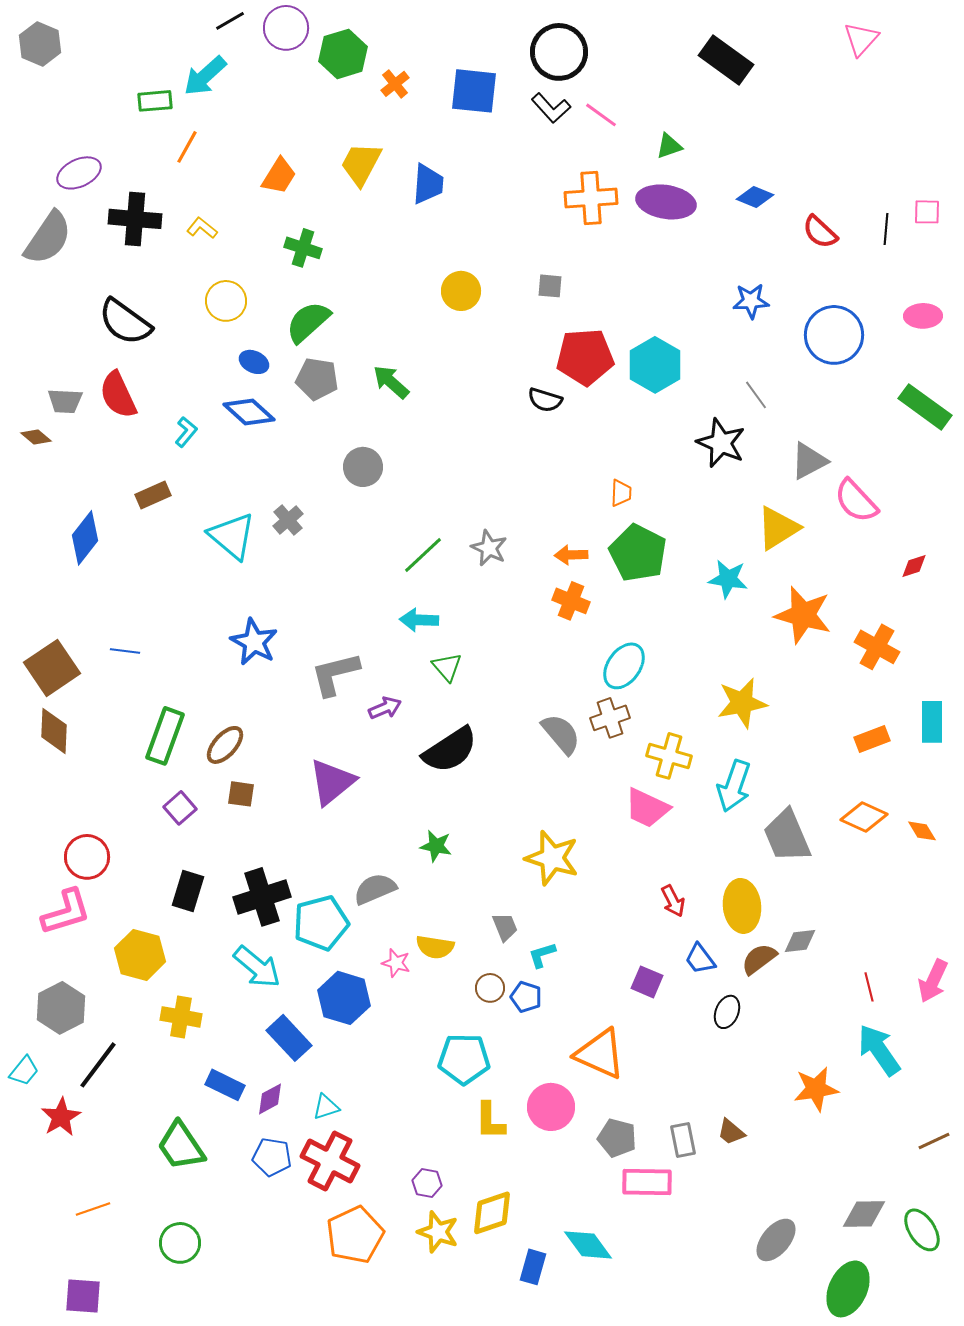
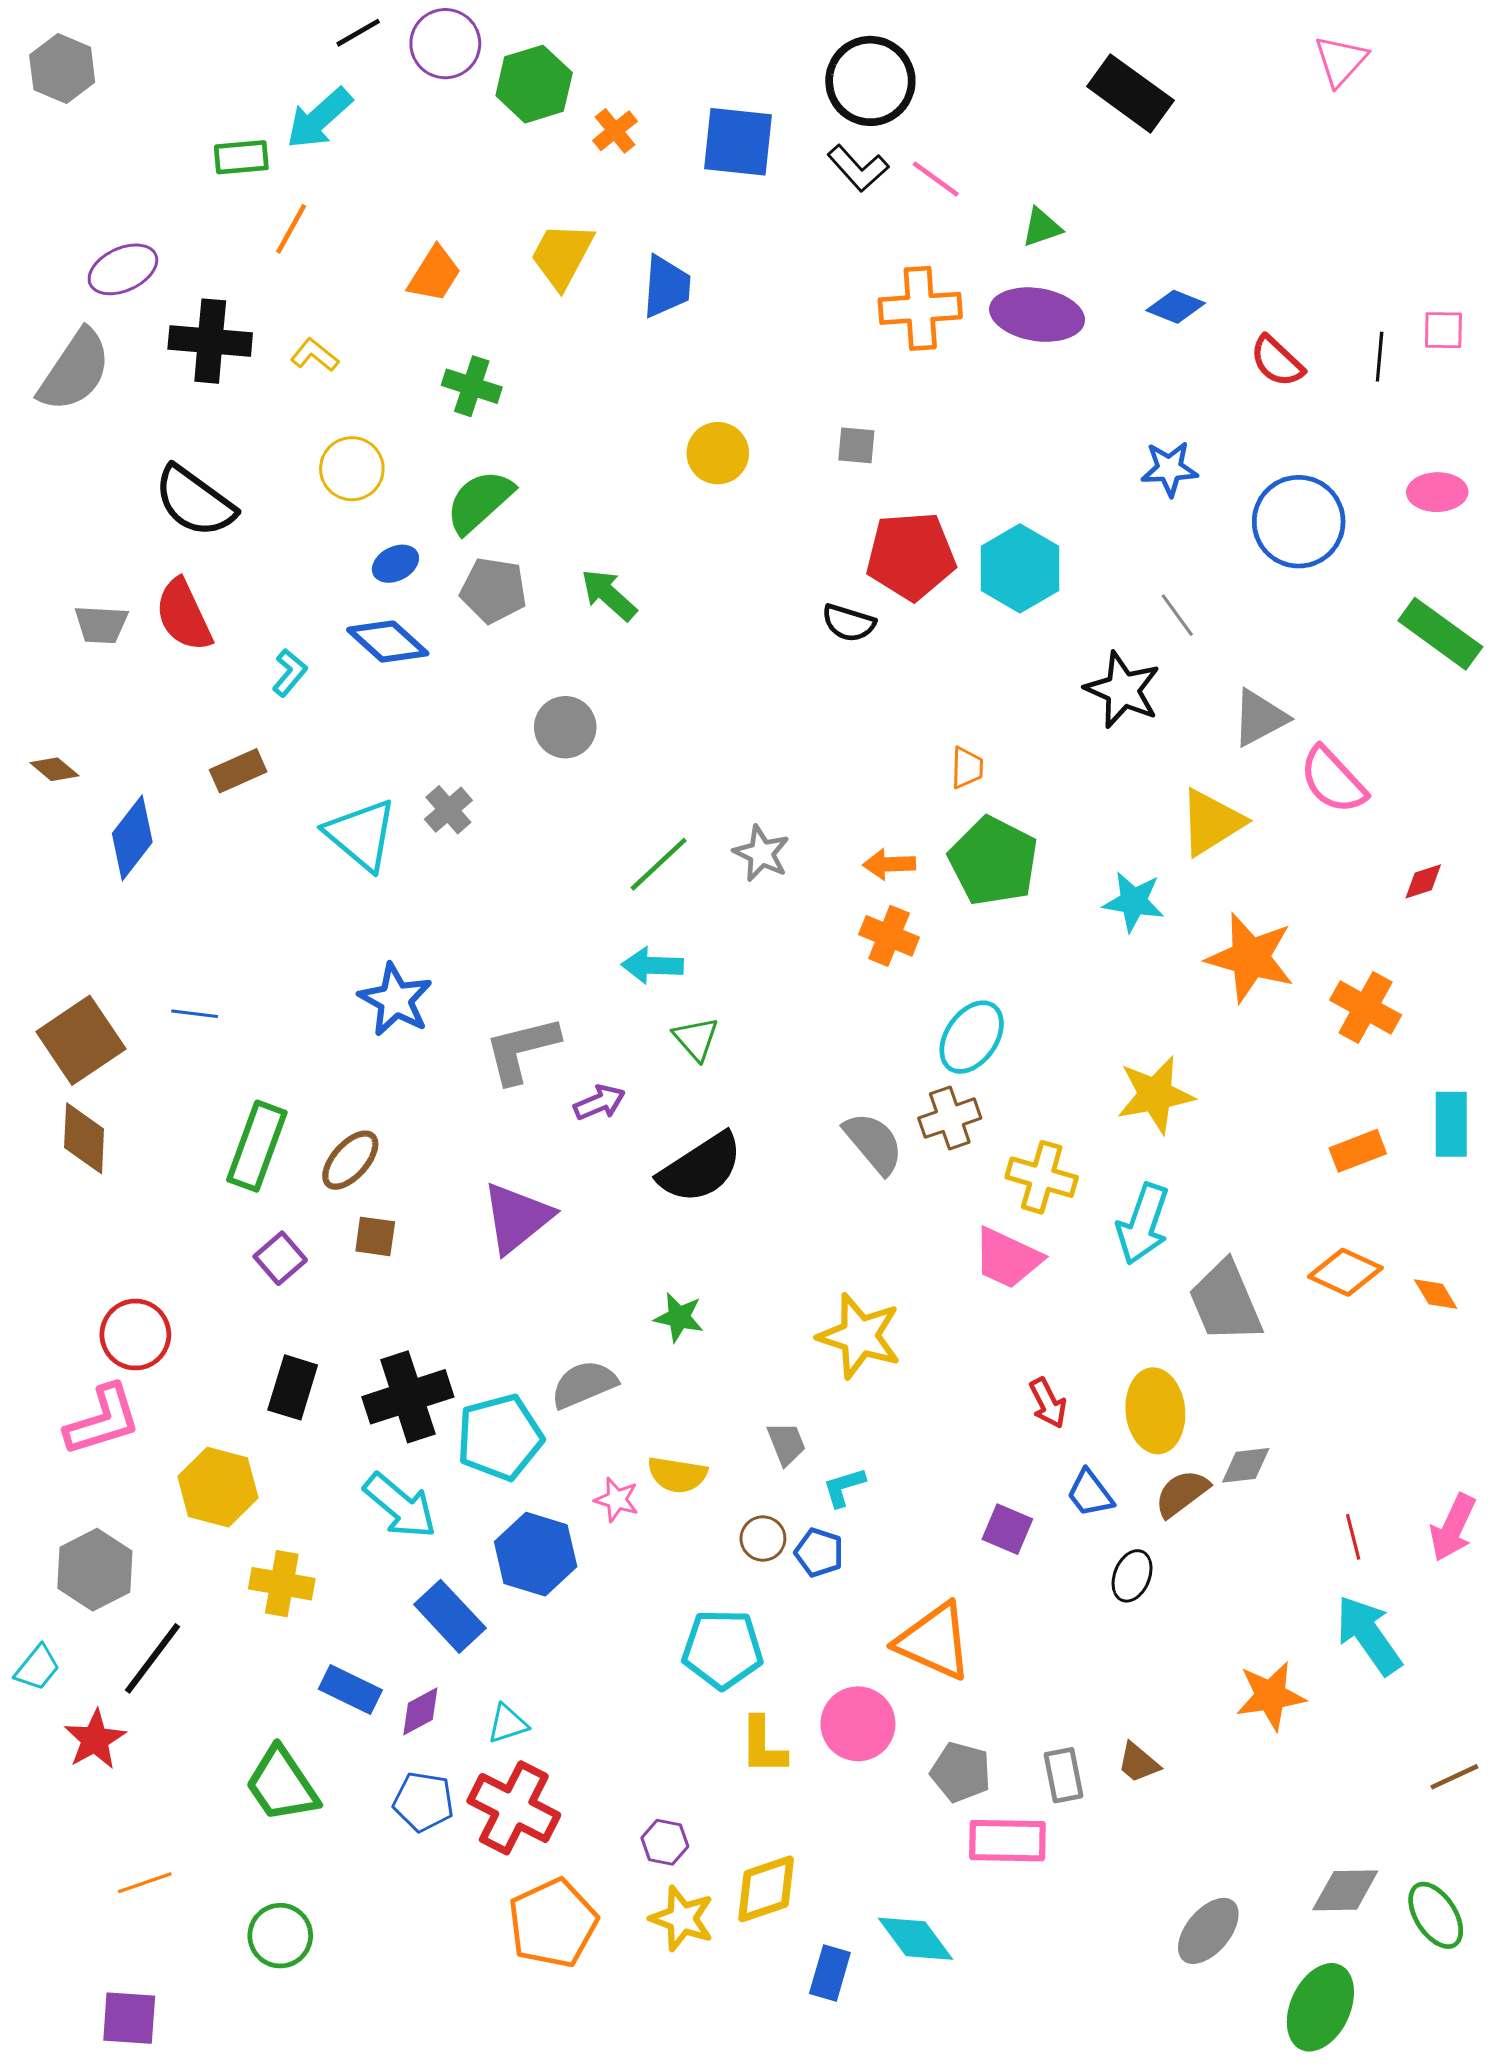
blue ellipse: (254, 362) -> (395, 564), turned -52
brown diamond: (36, 437) -> (54, 769), moved

